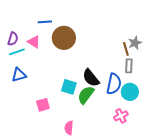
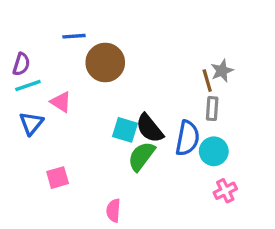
pink triangle: (34, 42) -> (61, 102), moved
blue triangle: (19, 75) -> (31, 123), turned -35
cyan square: (69, 87) -> (125, 130), moved
pink square: (43, 105) -> (58, 178), moved
pink cross: (121, 116) -> (225, 191), moved

